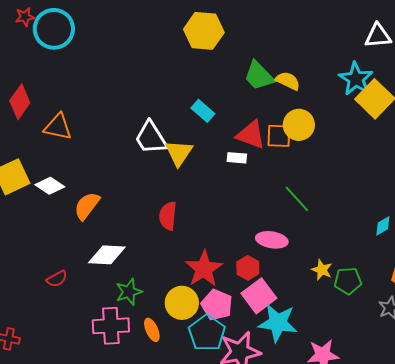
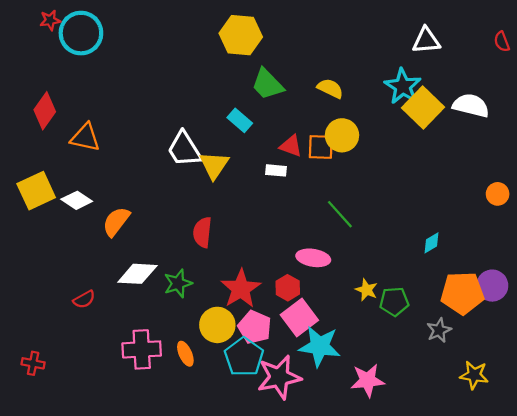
green trapezoid: (259, 76) -> (267, 84), moved
red triangle: (251, 135) -> (291, 146), size x0.7
green star: (129, 292) -> (178, 283), moved

